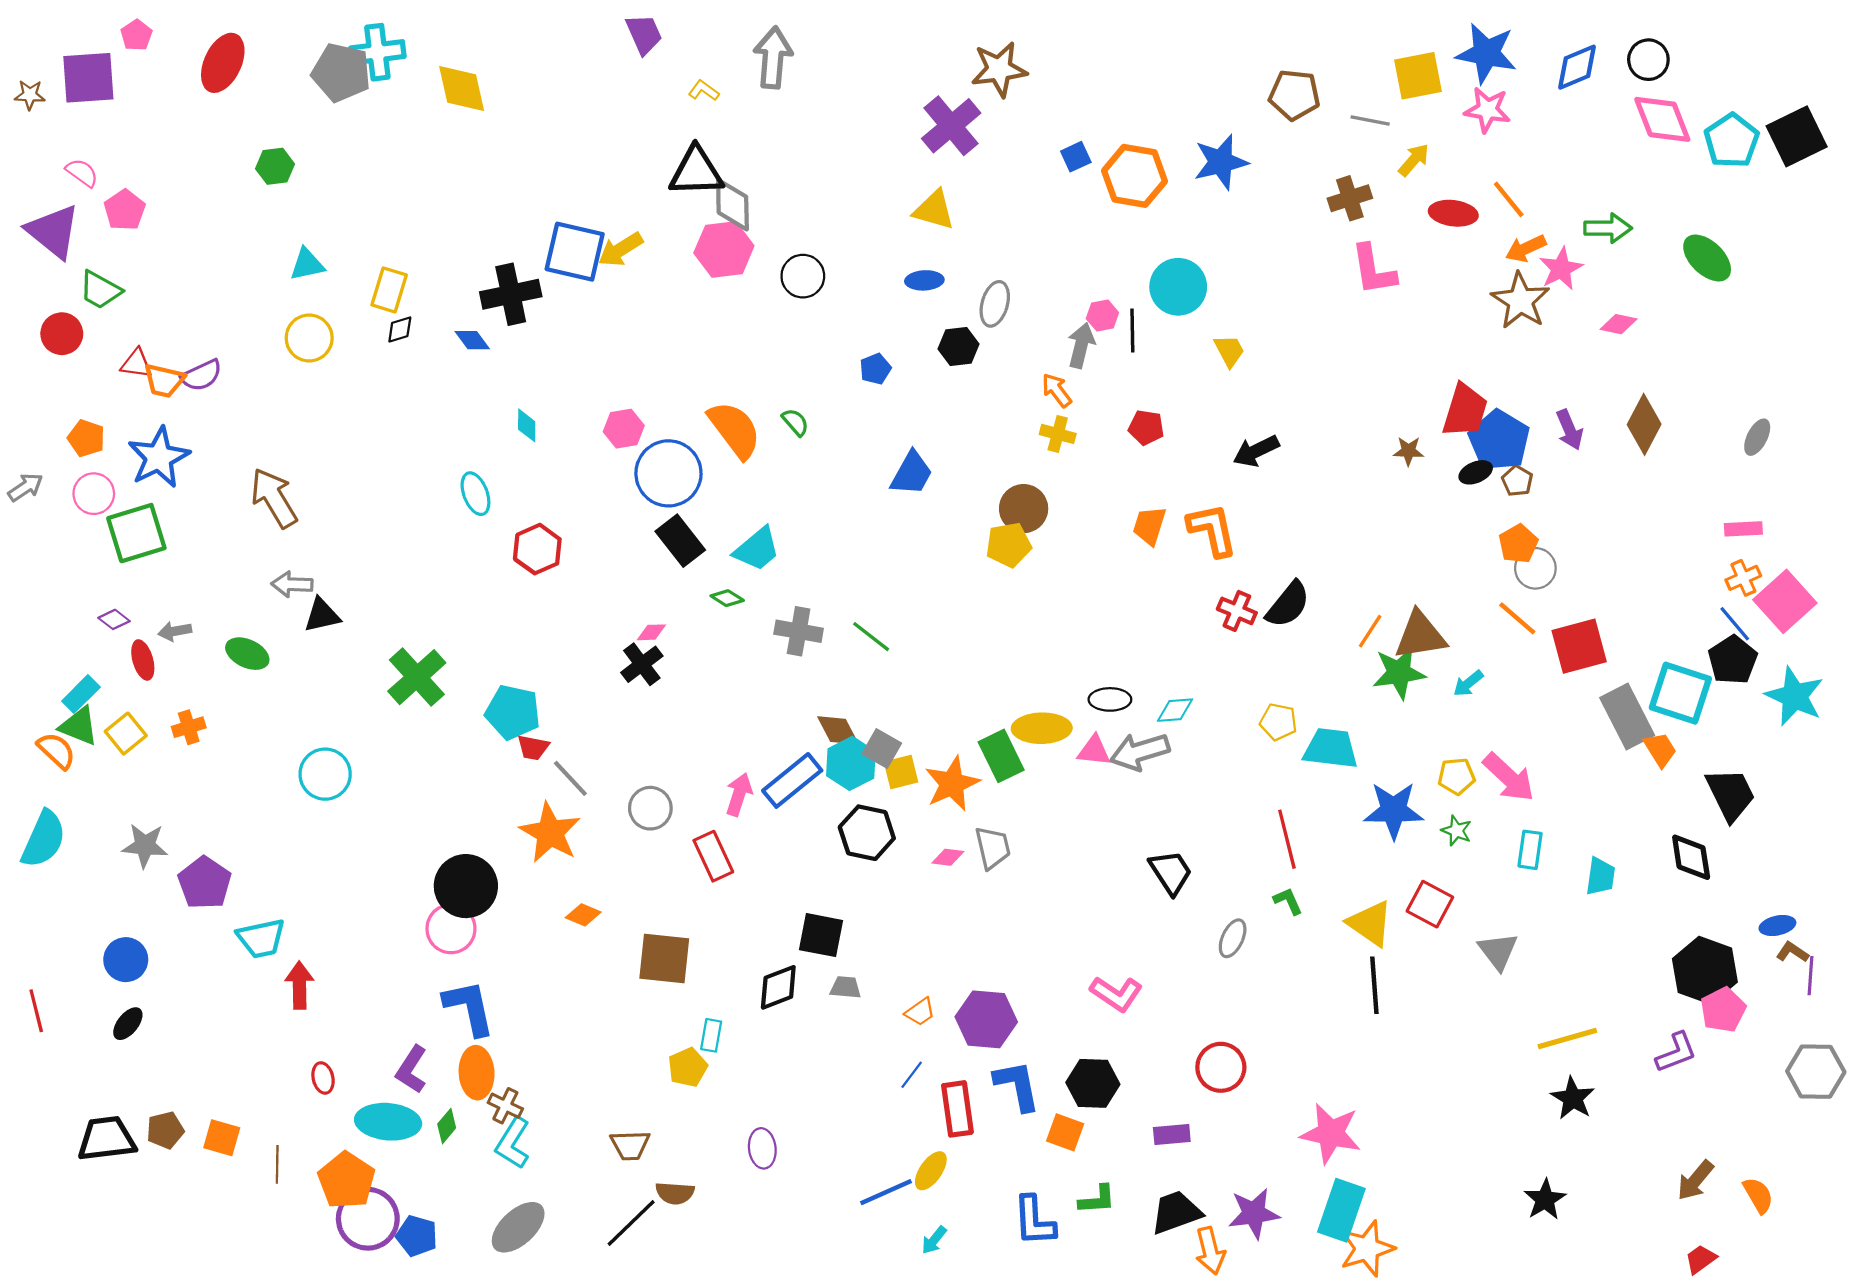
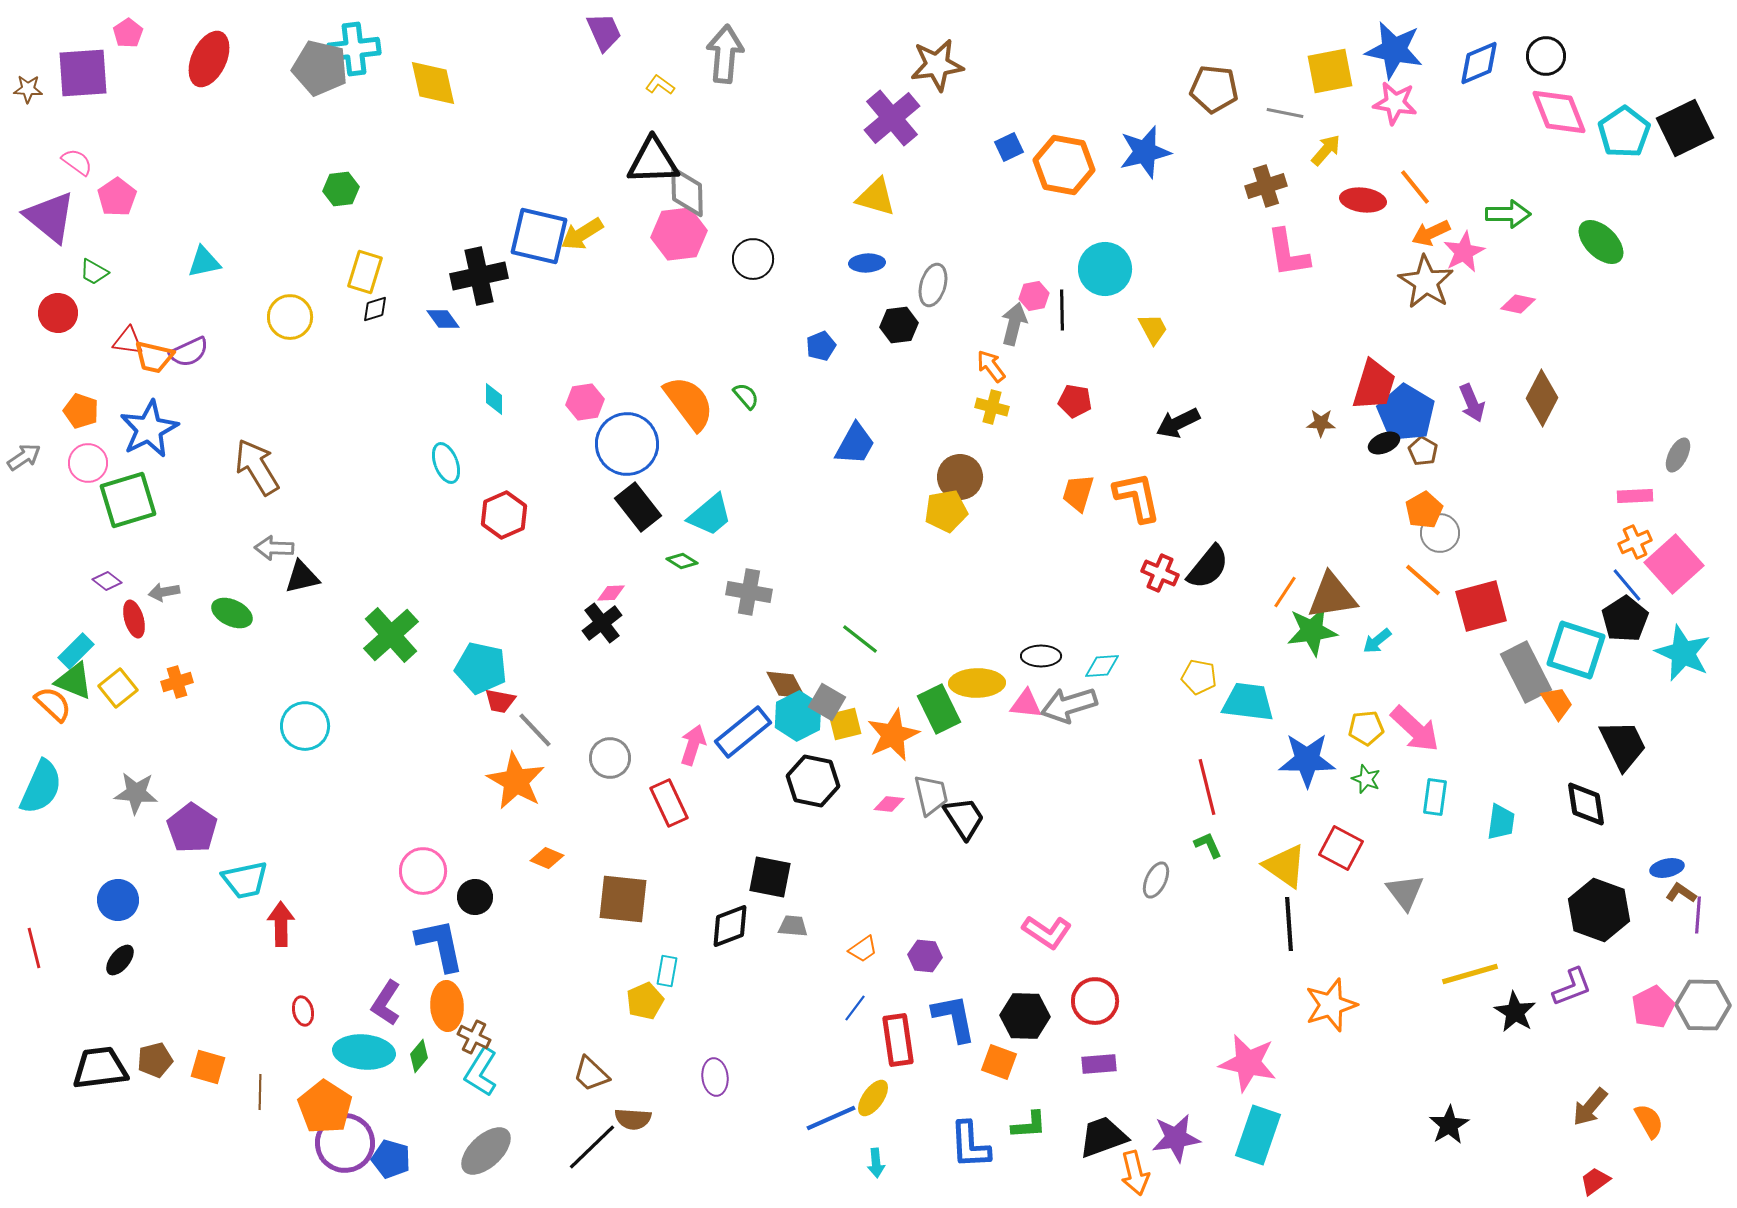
green hexagon: (275, 166) -> (341, 189), moved
cyan triangle: (307, 264) -> (204, 262), moved
green trapezoid: (100, 290) -> (94, 272), size x0.7
gray ellipse: (1757, 437) -> (1678, 455), moved
green line: (871, 637) -> (860, 639), moved
black trapezoid: (1171, 872) -> (964, 818), moved
black circle: (466, 886) -> (475, 897), moved, size x0.6
pink pentagon: (1723, 1010) -> (1653, 1007), moved
purple hexagon: (986, 1019) -> (925, 956), size x0.6
red circle: (1221, 1067) -> (1095, 1001), moved
black star: (1573, 1098) -> (1515, 1012), moved
brown trapezoid: (630, 1145) -> (591, 1074), turned 45
cyan arrow: (934, 1240) -> (876, 1163), turned -44
orange star: (1367, 1249) -> (1331, 1005), moved

